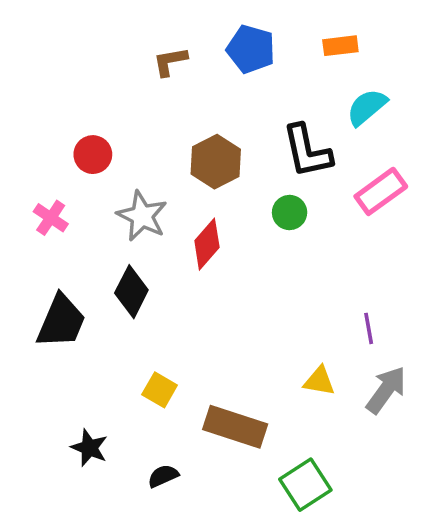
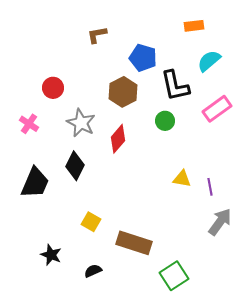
blue pentagon: (251, 49) -> (143, 58), moved
yellow triangle: (319, 381) -> (182, 179), moved

